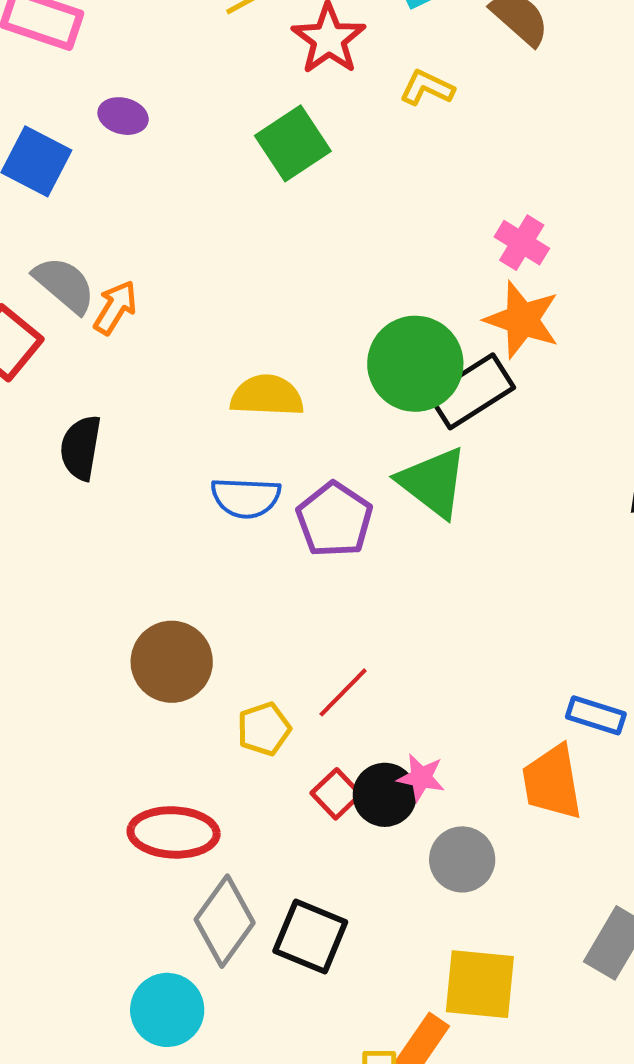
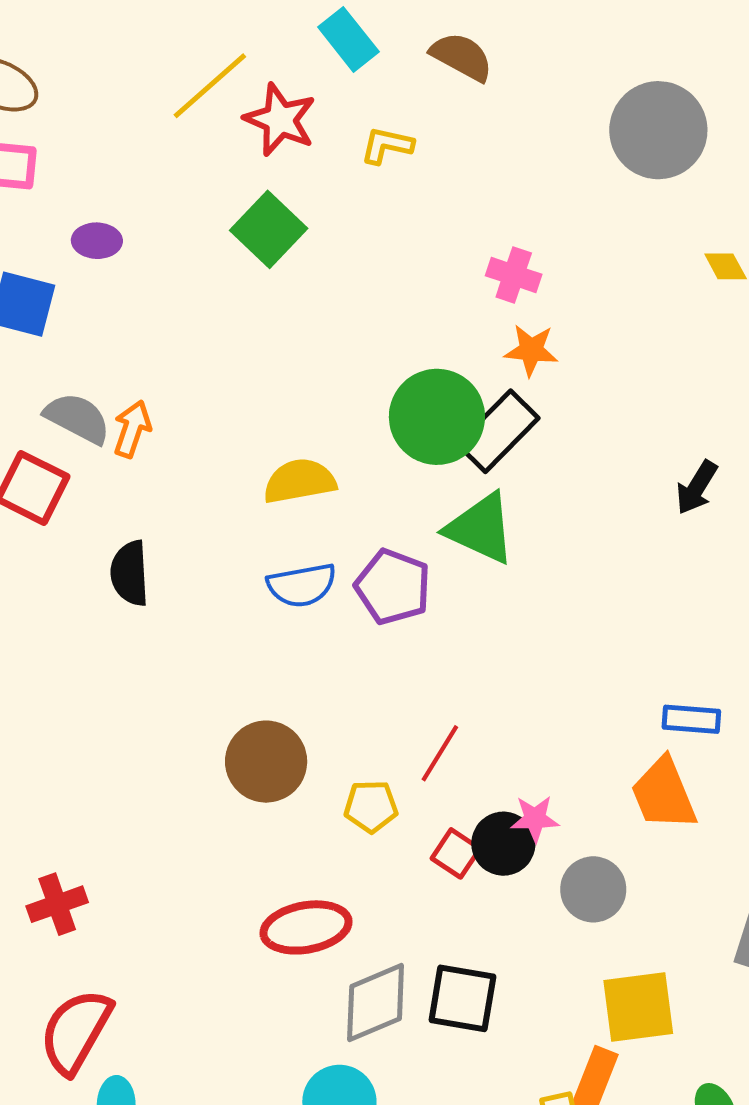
orange star: (522, 320) -> (531, 350), size x0.7
yellow pentagon: (264, 729) -> (371, 806), turned 30
gray diamond: (225, 921) -> (376, 1002), turned 44

